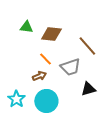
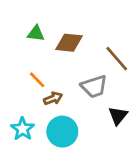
orange line: (45, 59) -> (37, 80), moved
black triangle: (88, 89) -> (118, 116), turned -35

